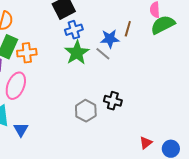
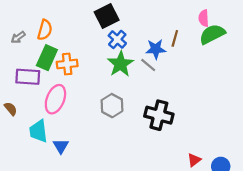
blue cross: (74, 30) -> (117, 39), turned -30
black cross: (113, 101) -> (159, 115), size x1.5
gray hexagon: (86, 111) -> (112, 106), moved

